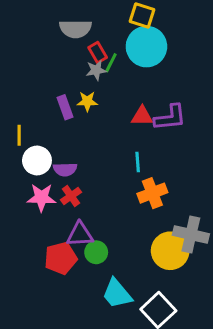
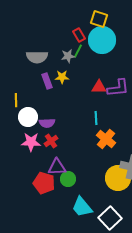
gray semicircle: (75, 29) -> (37, 57), moved
red rectangle: (98, 52) -> (79, 35), moved
orange cross: (152, 193) -> (106, 139), turned -30
red pentagon: (61, 258) -> (44, 183), turned 30

